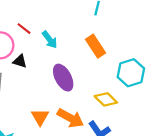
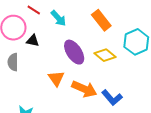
yellow diamond: (106, 99) -> (105, 55), moved
orange triangle: (40, 117) -> (56, 78), moved

